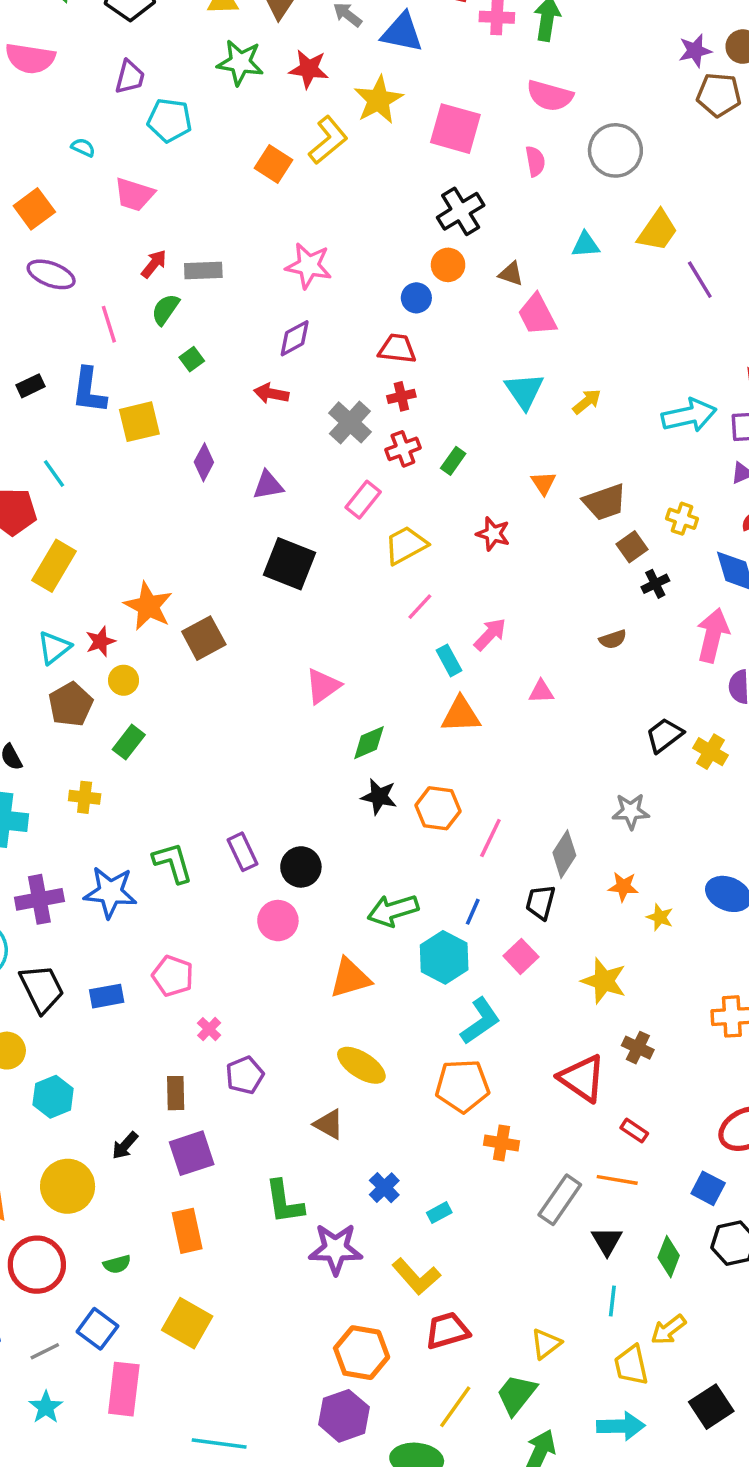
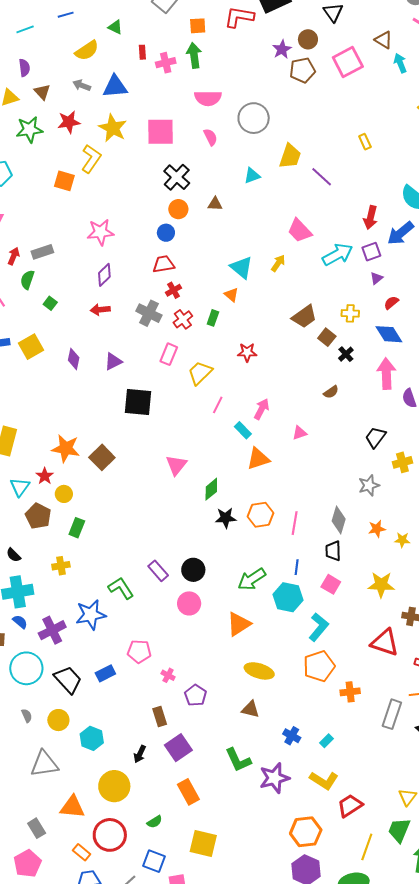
pink trapezoid: (537, 315) -> (300, 231), moved
orange triangle: (543, 483) -> (231, 295), moved
yellow cross: (711, 752) -> (402, 462), moved, turned -30

